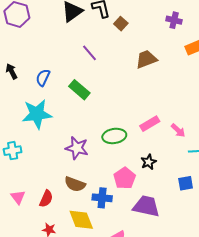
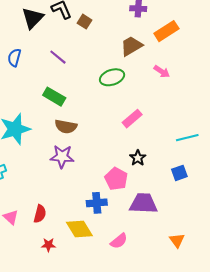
brown trapezoid: (146, 59) -> (131, 46), moved
blue semicircle: (43, 78) -> (14, 58), moved
pink arrow: (178, 130) -> (162, 72), moved
green ellipse: (114, 136) -> (112, 77), moved
brown semicircle: (75, 184) -> (66, 126), moved

